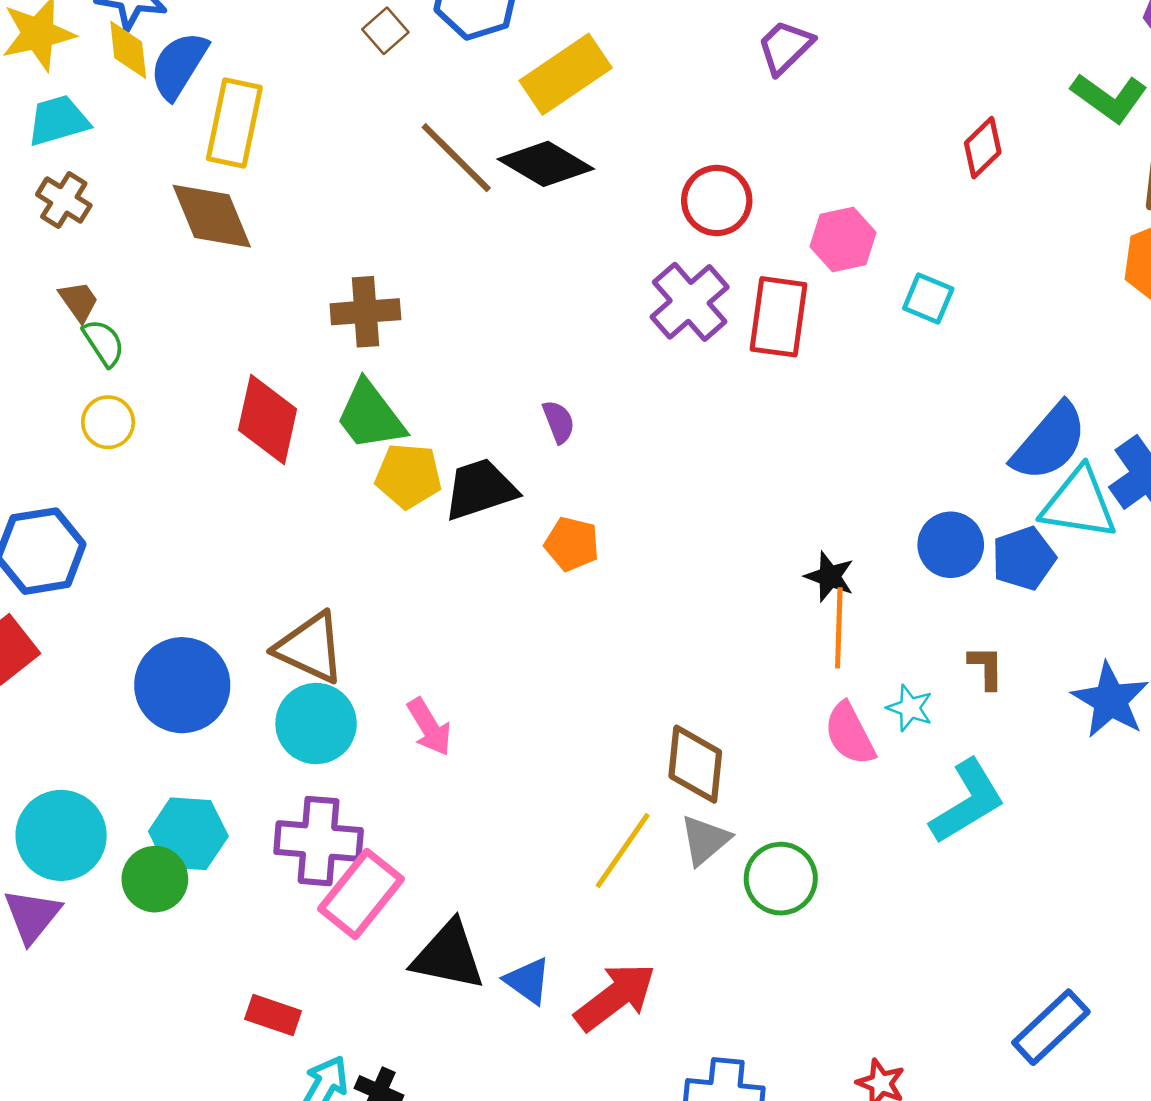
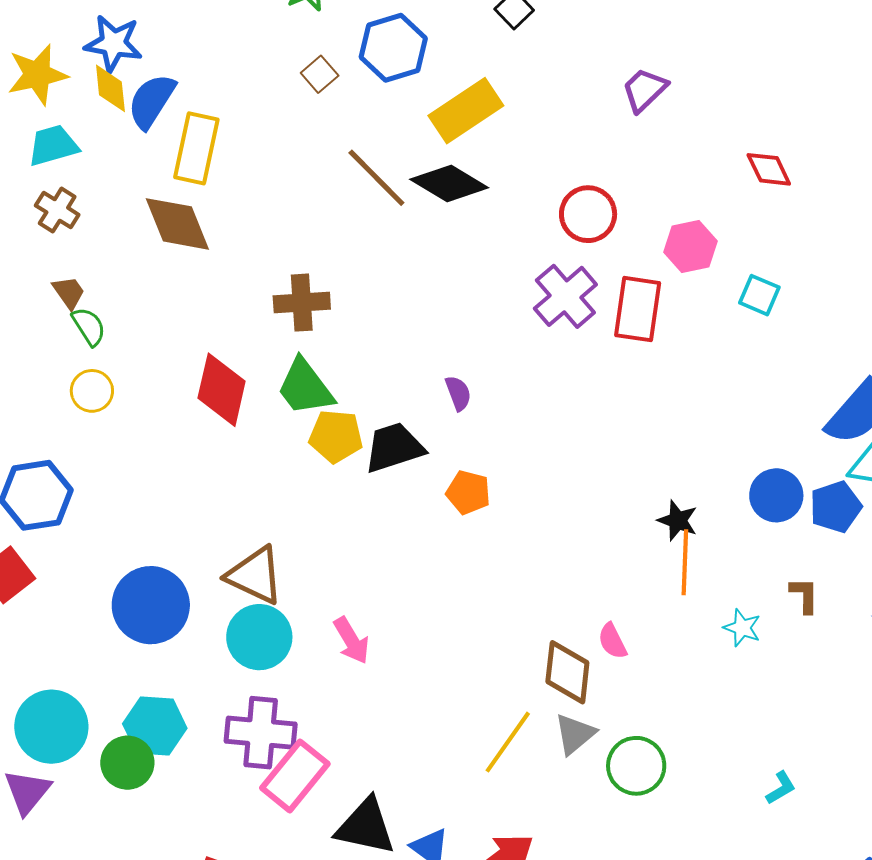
red diamond: (983, 148) -> (769, 169), moved, turned -72
pink semicircle: (850, 734) -> (612, 641), moved, size x0.7
cyan L-shape: (967, 802) -> (781, 788), moved, size x0.5

